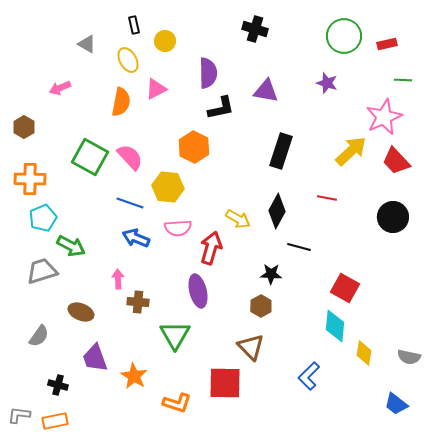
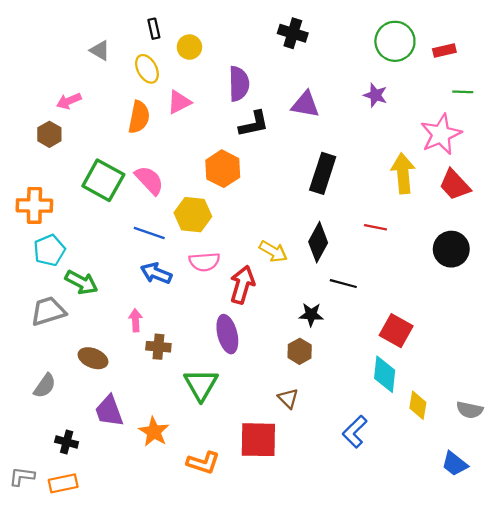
brown hexagon: (24, 127) -> (49, 134), moved
yellow arrow: (351, 151) -> (403, 173), turned -52
brown triangle: (251, 347) -> (288, 398), size x0.7

